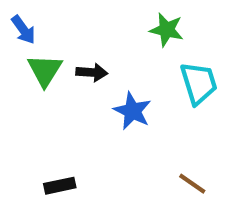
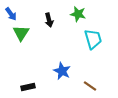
black arrow: (92, 72) -> (49, 20), moved, turned 72
blue star: (132, 111) -> (62, 71), moved

